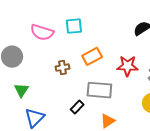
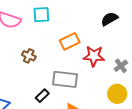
orange rectangle: (92, 56) -> (70, 41), moved
brown cross: (63, 68) -> (29, 56), turned 32

